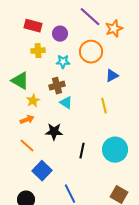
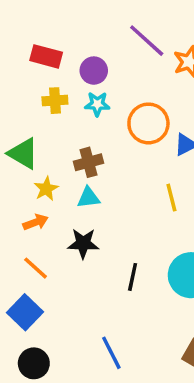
orange circle: (91, 52) -> (148, 123), moved
cyan star: (63, 62) -> (97, 104), moved
cyan triangle: (66, 103) -> (88, 198), moved, turned -40
blue square: (42, 171) -> (25, 312), moved

